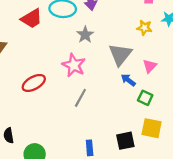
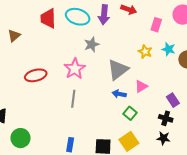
red trapezoid: (32, 19) -> (48, 18), turned 105
blue arrow: (128, 80) -> (119, 94), turned -40
gray line: (80, 98) -> (73, 99), turned -36
yellow square: (152, 128) -> (129, 141), turned 30

